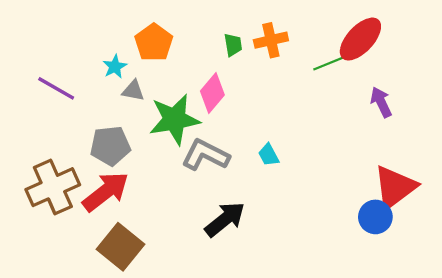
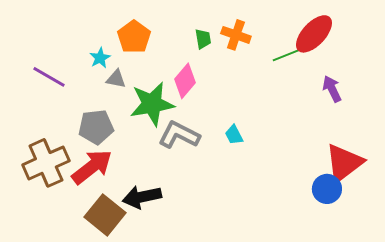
orange cross: (271, 40) -> (236, 35), turned 32
black arrow: (225, 219) -> (142, 197), moved, turned -153

